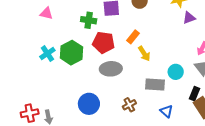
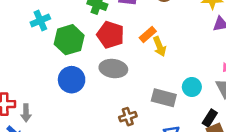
cyan cross: (47, 54) -> (40, 20), moved
yellow arrow: (144, 54) -> (159, 46), moved
blue circle: (89, 104) -> (72, 80), moved

